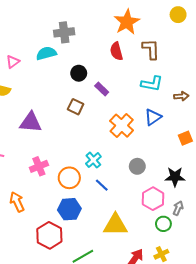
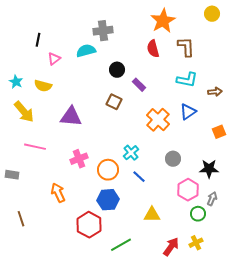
yellow triangle: (115, 225) -> (152, 215), size x0.7

